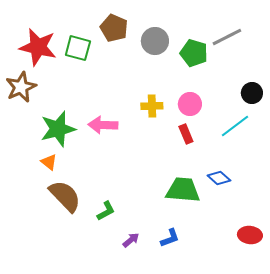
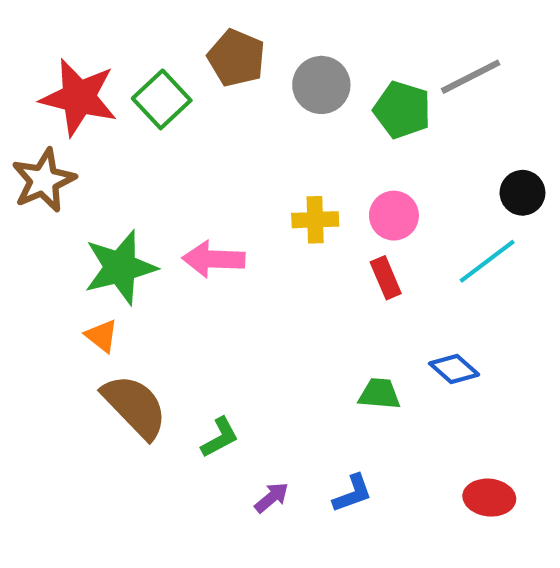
green square: (78, 48) -> (162, 99), turned 32
green trapezoid: (183, 190) -> (379, 394), size x0.6
red ellipse: (250, 235) -> (489, 498), moved

